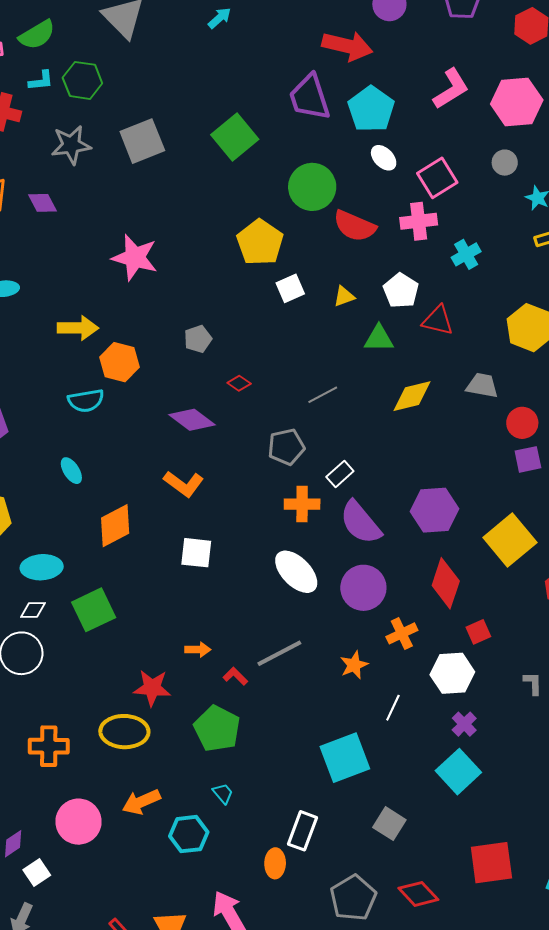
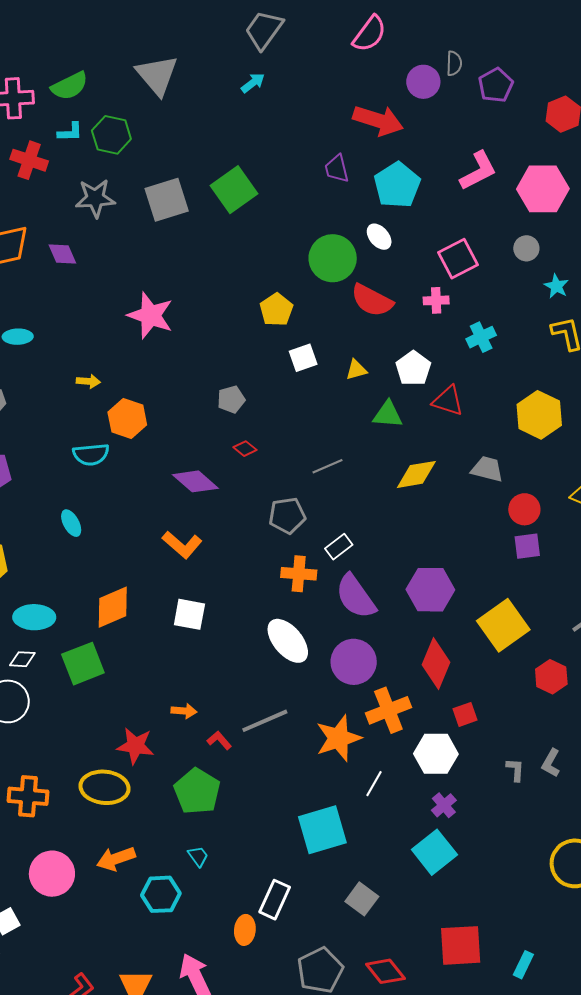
purple trapezoid: (310, 97) -> (337, 169), size x0.6
green square: (235, 137) -> (234, 190), moved
white ellipse: (384, 158) -> (379, 237), moved
pink cross: (419, 221) -> (436, 300), size x0.7
yellow pentagon: (260, 242) -> (276, 310), size x0.7
yellow arrow: (78, 328) -> (88, 381), size x0.6
gray pentagon: (198, 339) -> (231, 399), moved
orange diamond: (115, 526) -> (113, 607), moved
orange cross: (402, 633) -> (388, 710), size x1.4
orange star: (354, 665) -> (338, 738), size x1.6

